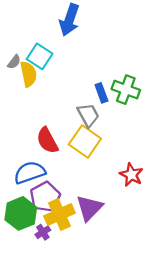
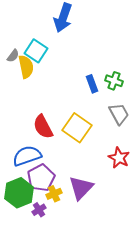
green cross: (126, 90) -> (114, 81), size x0.7
gray trapezoid: (88, 115) -> (119, 114), moved
yellow cross: (59, 215) -> (54, 194), size x0.6

